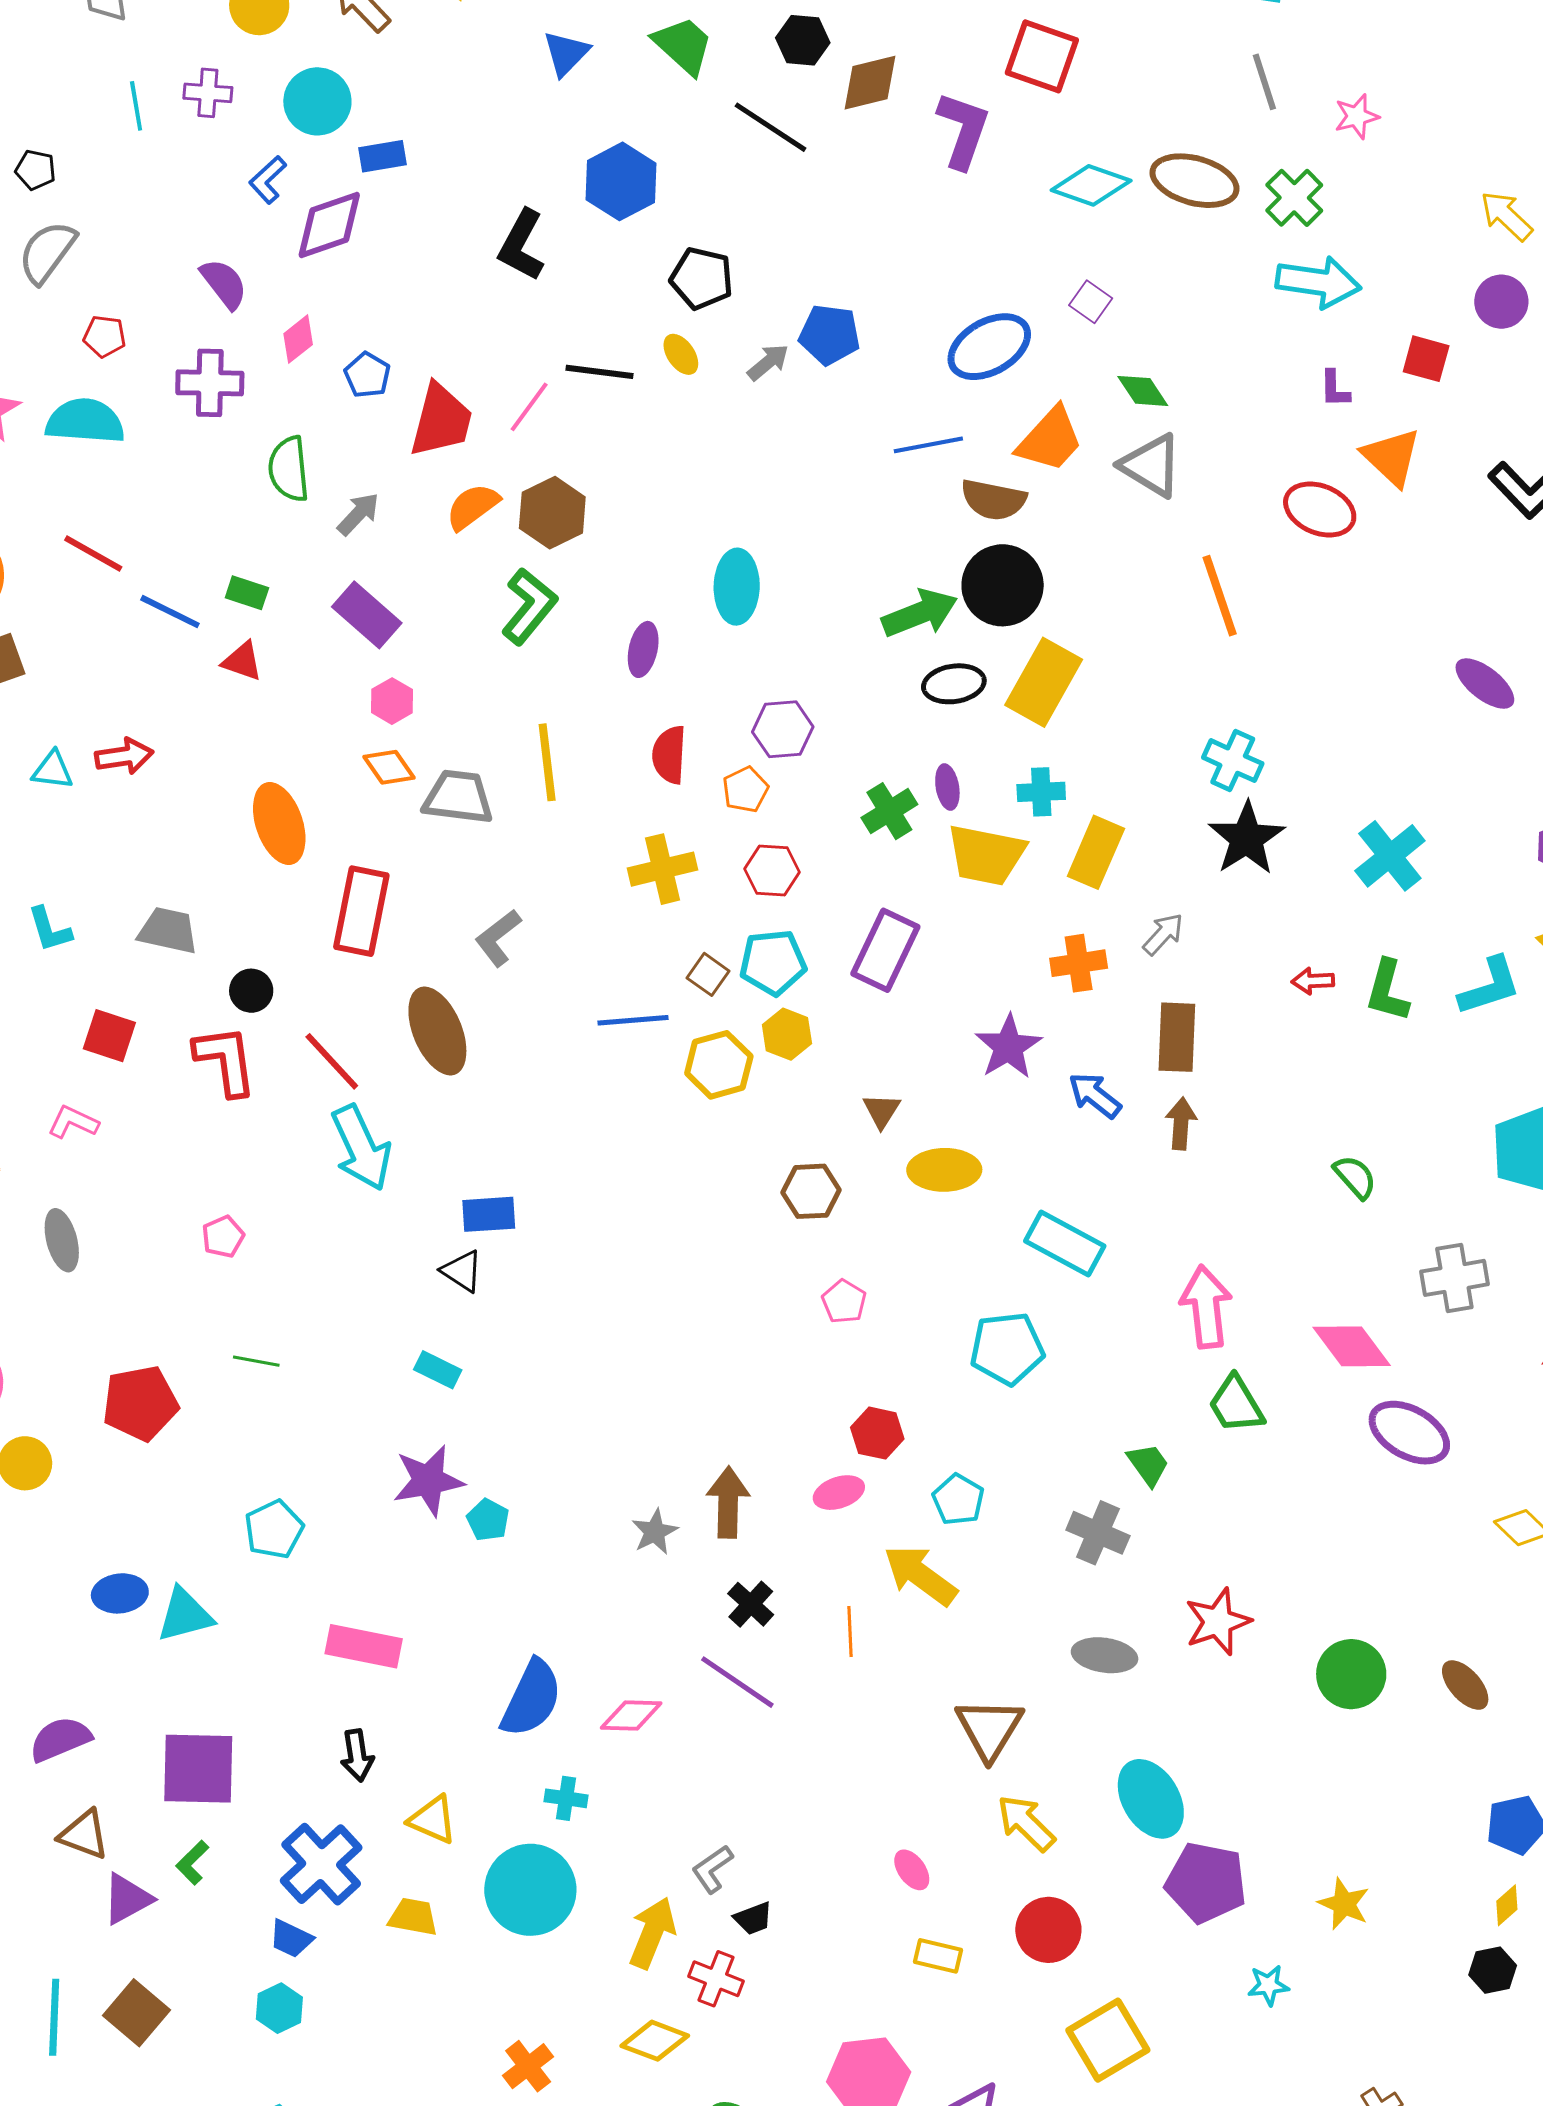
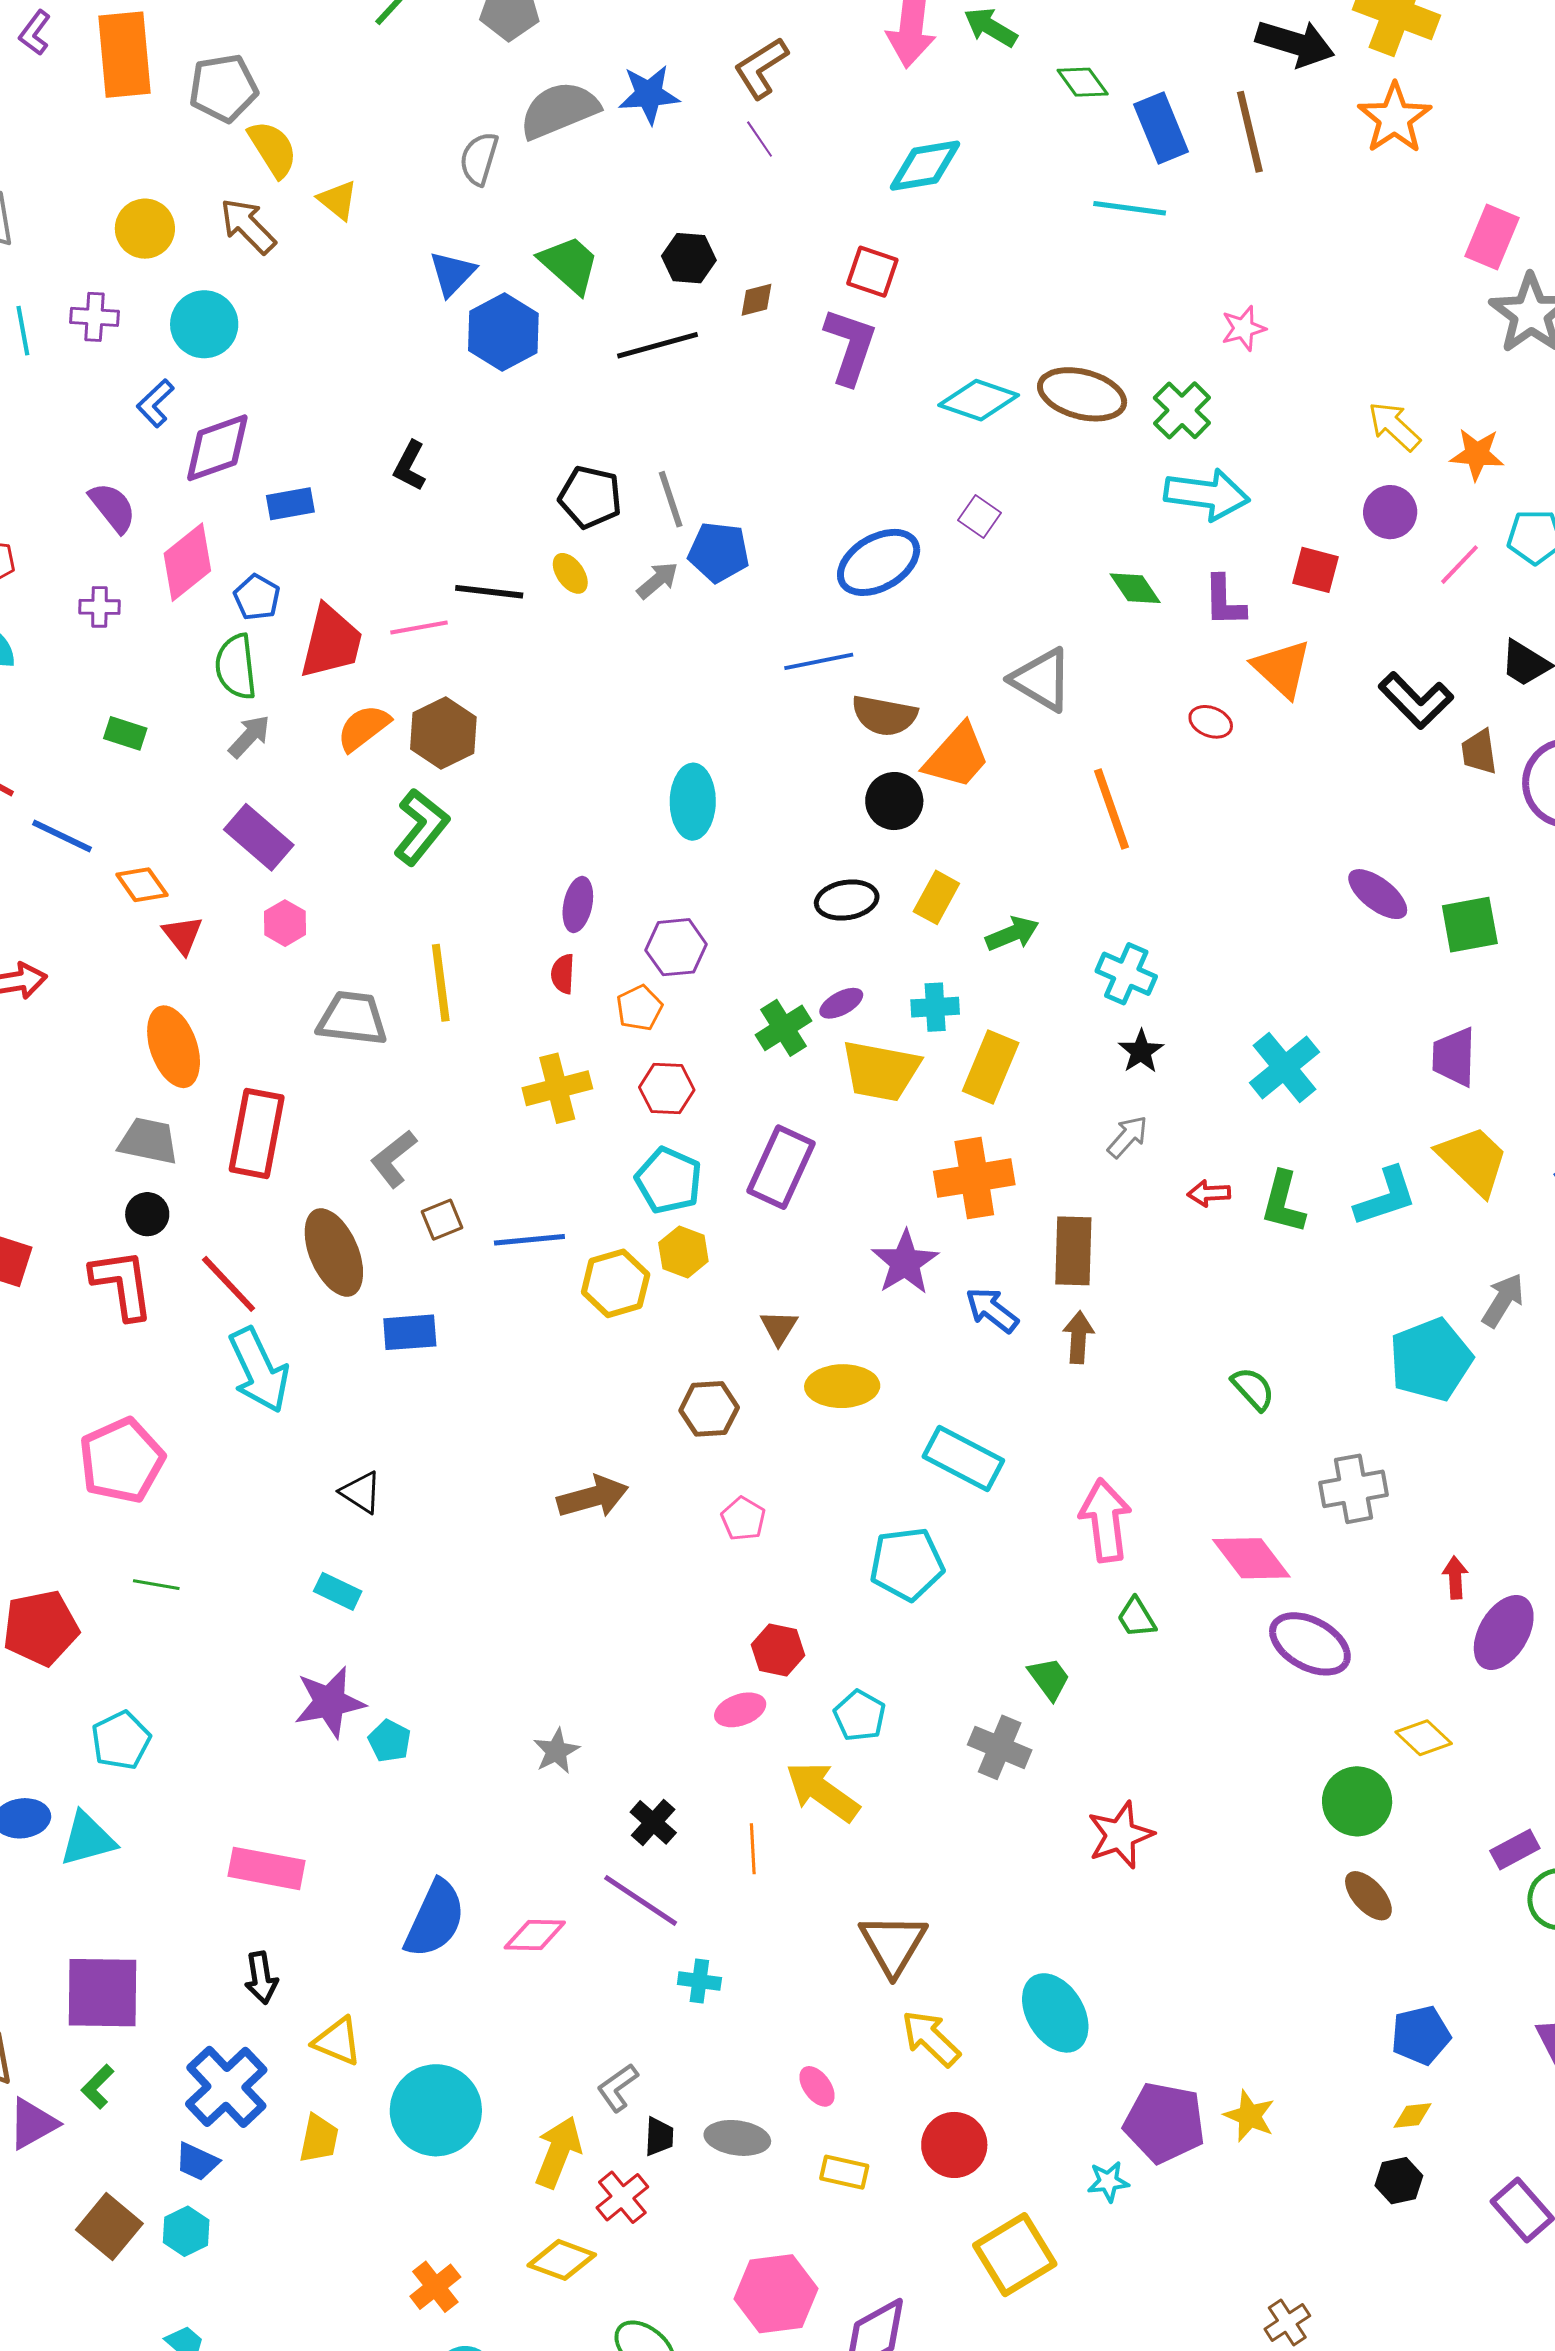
red square: (1042, 56) -> (872, 272), moved, size x0.7
gray line: (1264, 82) -> (671, 499), moved
brown diamond: (870, 83) -> (756, 300), size x0.6
black line: (771, 127) -> (658, 345), turned -48
blue rectangle: (382, 156) -> (290, 504), moved
blue hexagon: (621, 181) -> (503, 332), moved
black L-shape: (522, 245) -> (410, 466), size x0.7
pink diamond: (298, 339) -> (187, 562), size x1.6
purple cross: (210, 383) -> (99, 607), size x0.6
purple L-shape: (1335, 389) -> (1224, 601), size x1.4
green diamond: (1143, 391) -> (1135, 588), moved
pink line: (529, 407) -> (419, 628), turned 44
orange trapezoid: (1050, 439) -> (957, 756), moved
green semicircle: (289, 469) -> (236, 667), moved
red ellipse: (1320, 510) -> (1211, 722), size x0.6
black circle: (1003, 585) -> (894, 801), size x0.7
cyan ellipse: (737, 587) -> (693, 802), moved
green rectangle: (247, 593) -> (125, 733), moved
green arrow: (920, 613) -> (1012, 934), moved, size x0.7
purple ellipse: (643, 649) -> (578, 905), moved
red triangle: (242, 661) -> (183, 935), moved, turned 33
yellow rectangle: (1044, 682) -> (936, 897), size x0.6
red semicircle: (669, 755) -> (563, 974), size x0.7
orange diamond: (389, 767) -> (142, 885), moved
purple ellipse: (947, 787) -> (841, 1003), turned 72
black star: (1247, 838) -> (1141, 1051), size x0.6
gray trapezoid: (168, 931) -> (148, 1141), moved
gray arrow: (1163, 934) -> (1128, 1137), moved
cyan pentagon: (773, 962) -> (669, 1180), turned 30
orange cross: (1079, 963) -> (974, 1178), size x1.4
brown square: (708, 974) -> (442, 1220), moved, turned 33
blue rectangle: (489, 1214) -> (410, 1332), moved
pink pentagon: (223, 1237) -> (122, 1461), size x2.0
green trapezoid: (1236, 1404) -> (1136, 1618), size x0.7
brown arrow: (728, 1502) -> (593, 1497), moved, turned 74
cyan pentagon: (274, 1529) -> (121, 1740), moved
gray ellipse: (1105, 1655) -> (737, 2138), moved
green circle: (1351, 1674) -> (1357, 1801), moved
cyan cross: (566, 1798) -> (699, 1981), moved
purple pentagon: (1206, 1882) -> (1164, 2123), moved
yellow diamond: (1507, 1905) -> (1413, 2116), turned 36
yellow trapezoid: (413, 1917) -> (319, 2139), turned 92
black trapezoid: (753, 1918) -> (659, 2137), turned -66
red cross: (716, 1979) -> (622, 2197), turned 30
cyan star: (1268, 1985) -> (1108, 2182), moved
brown square: (136, 2013) -> (109, 2227), moved

